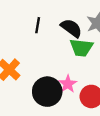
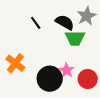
black line: (38, 25) -> (36, 23), turned -40

